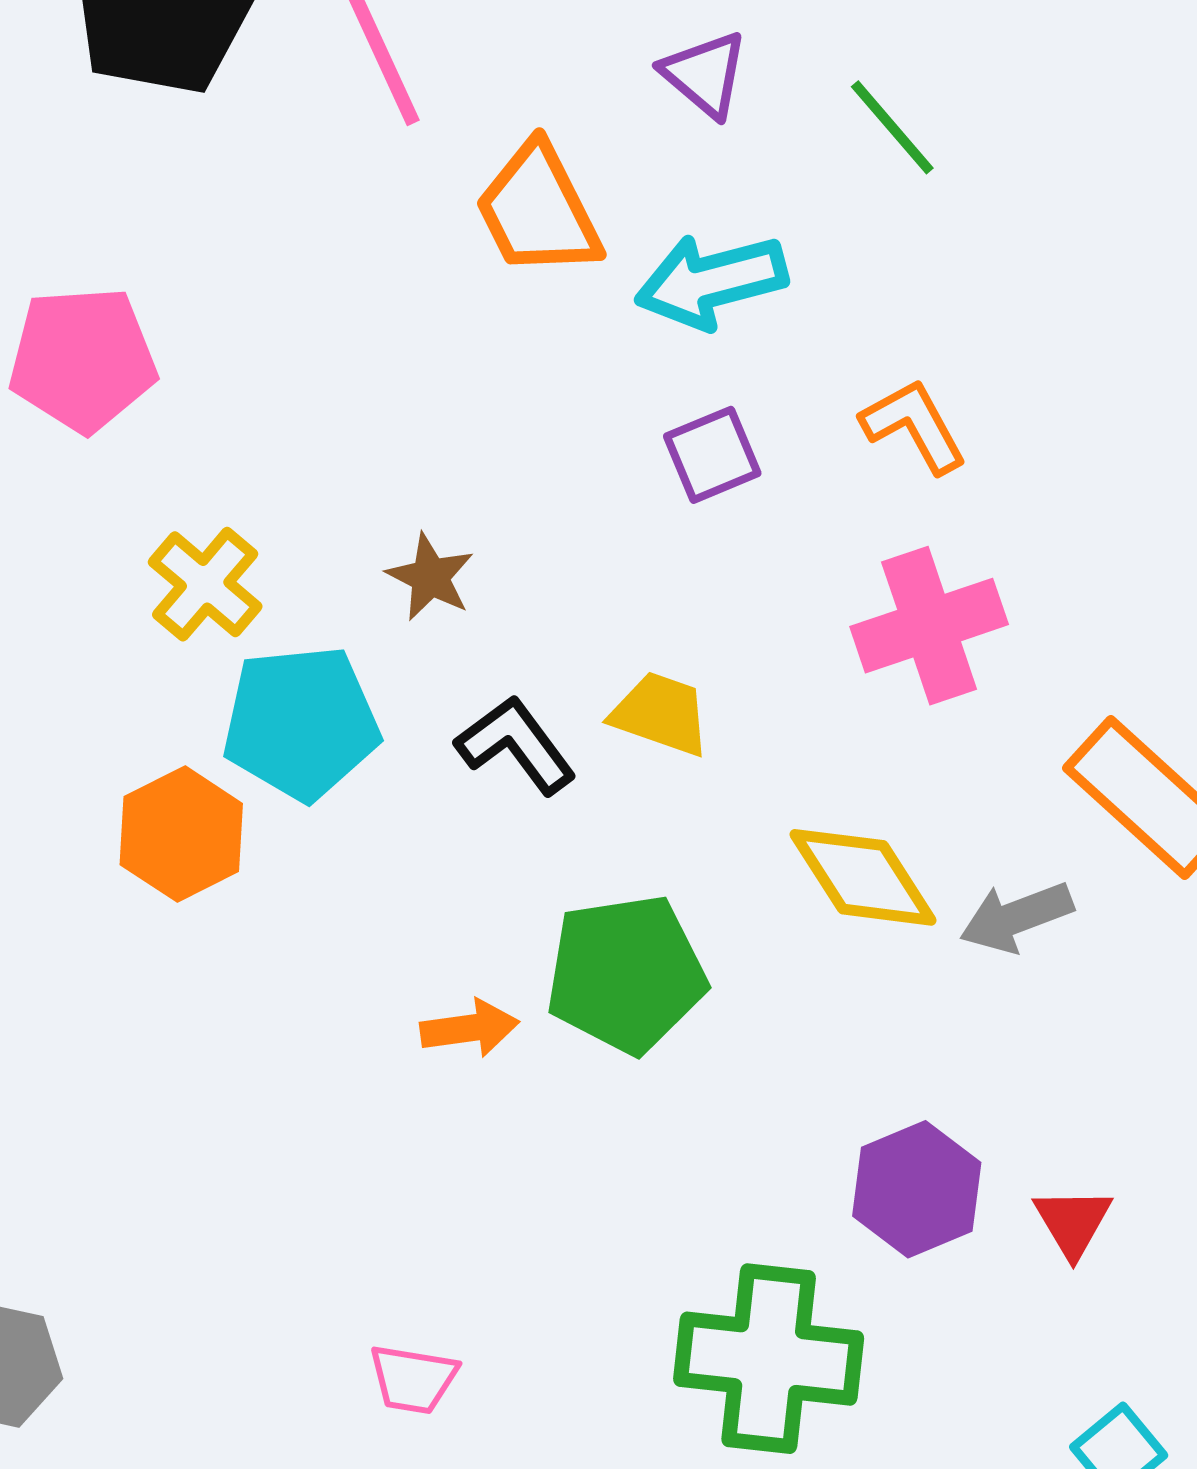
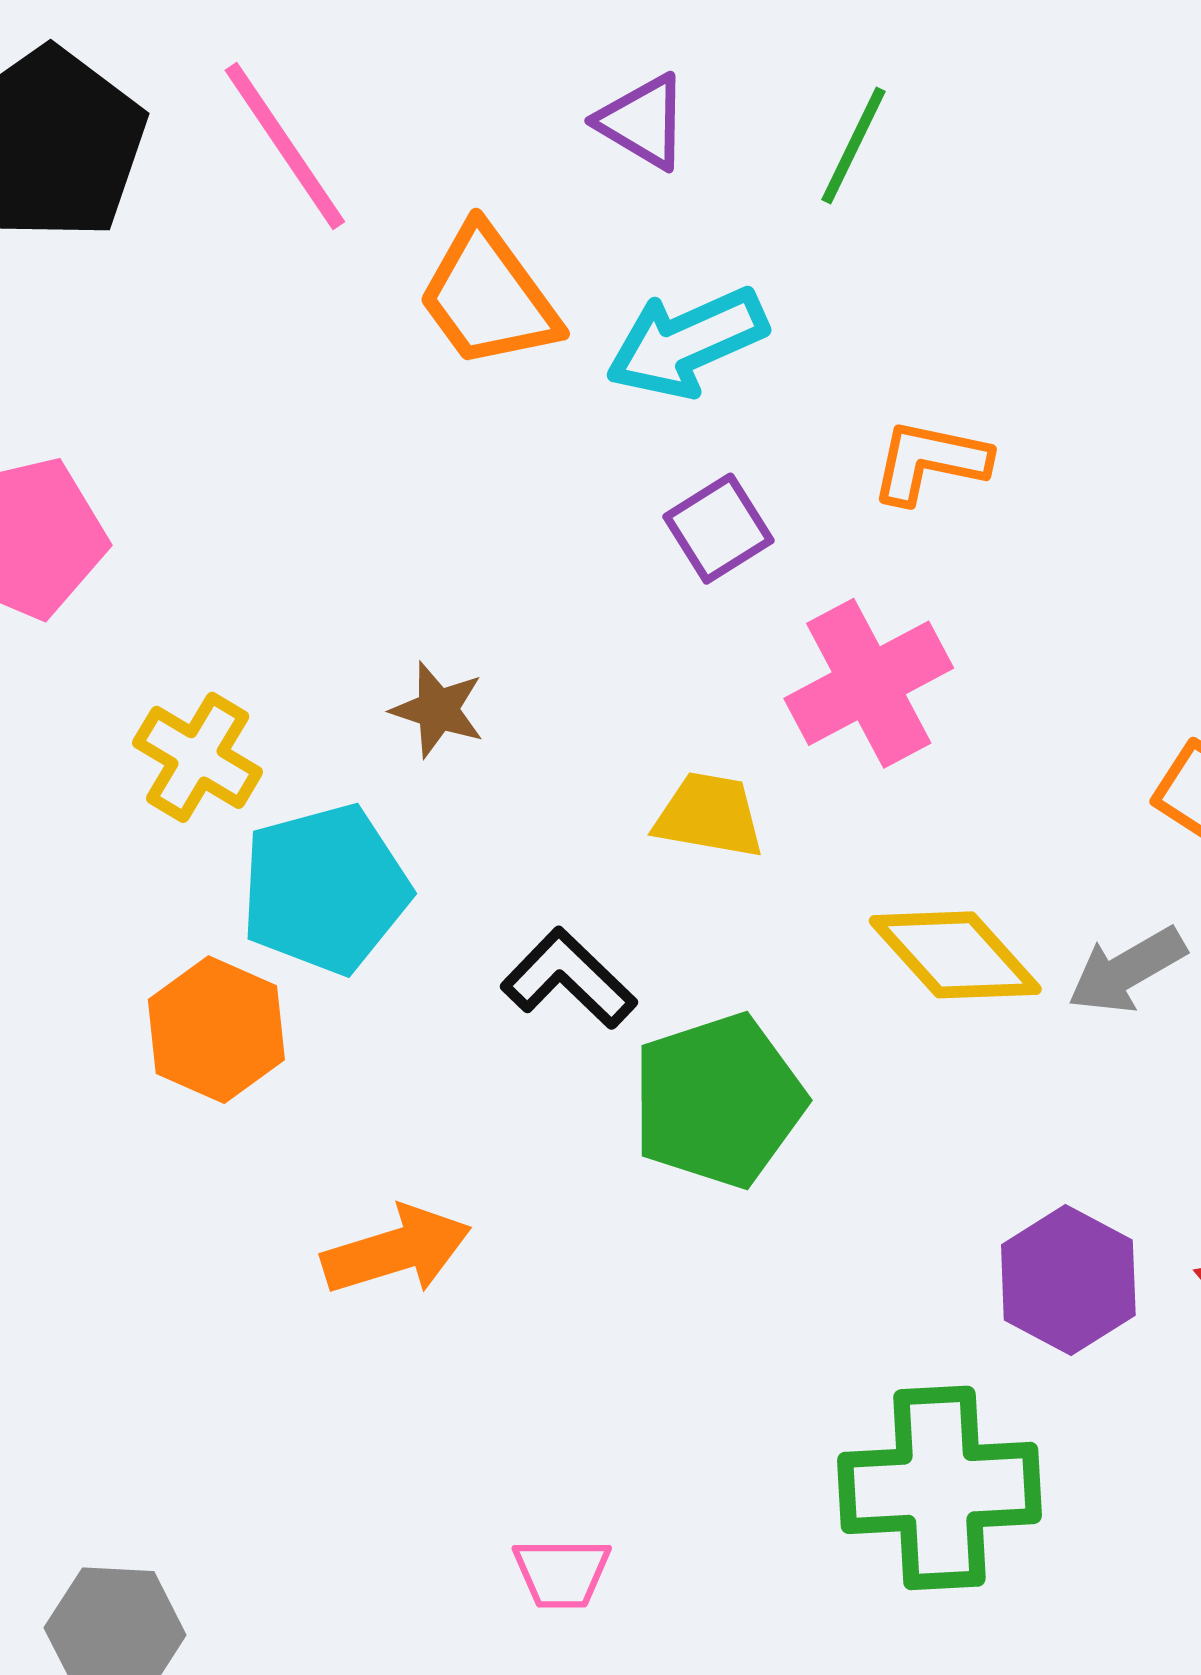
green line: (892, 127) -> (853, 145), turned 76
orange L-shape: (914, 426) -> (930, 462), turned -40
pink cross: (929, 626) -> (869, 683), moved
black L-shape: (516, 745) -> (569, 979), moved
orange arrow: (470, 1028) -> (397, 1250), moved, size x1.4

